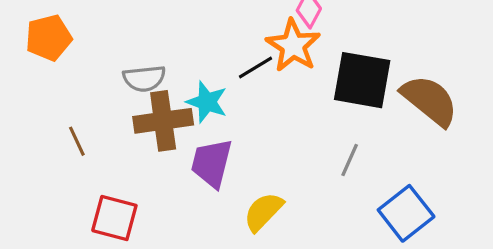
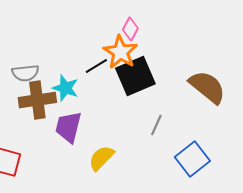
black square: (362, 80) -> (135, 76), moved, turned -33

